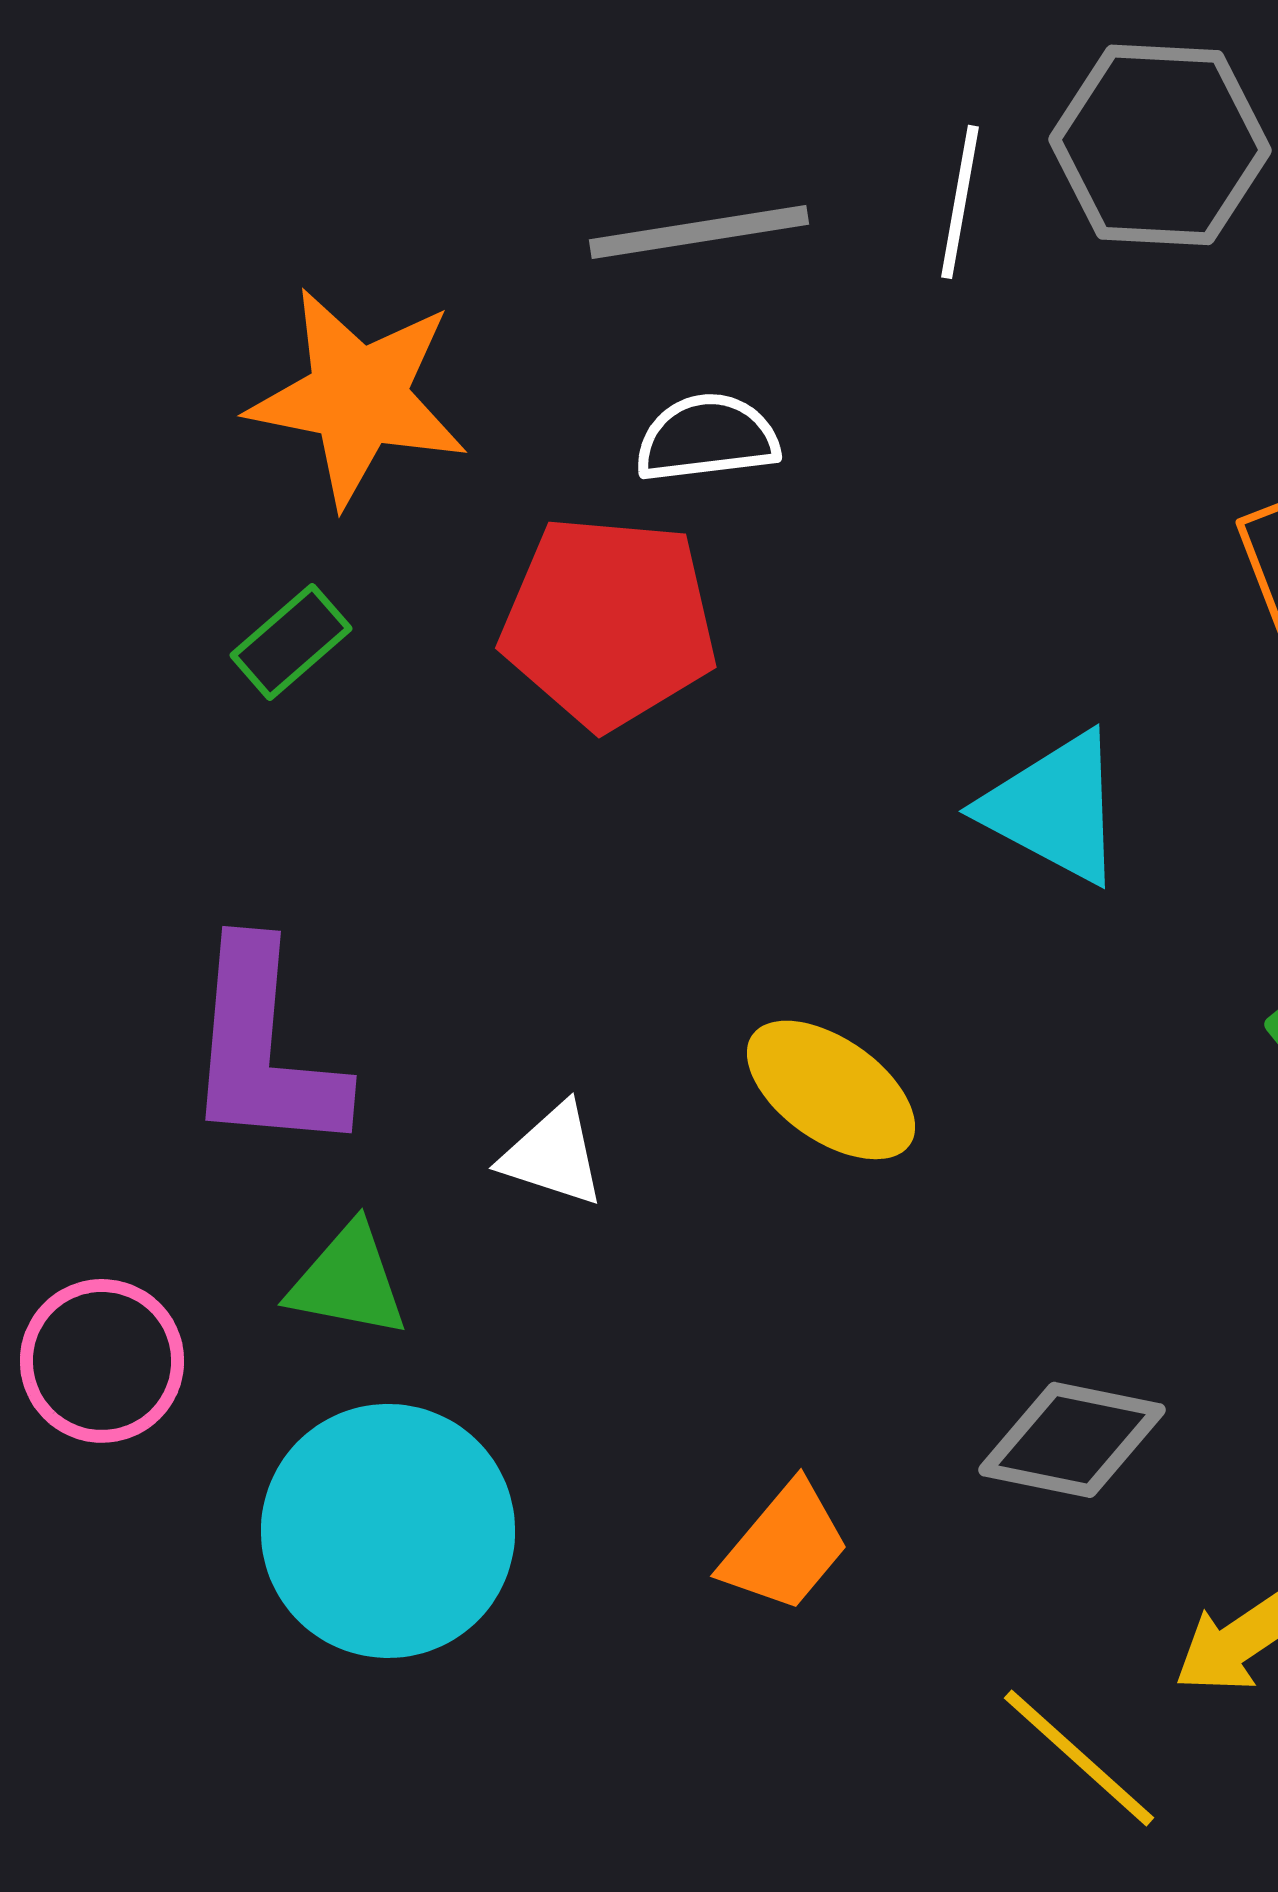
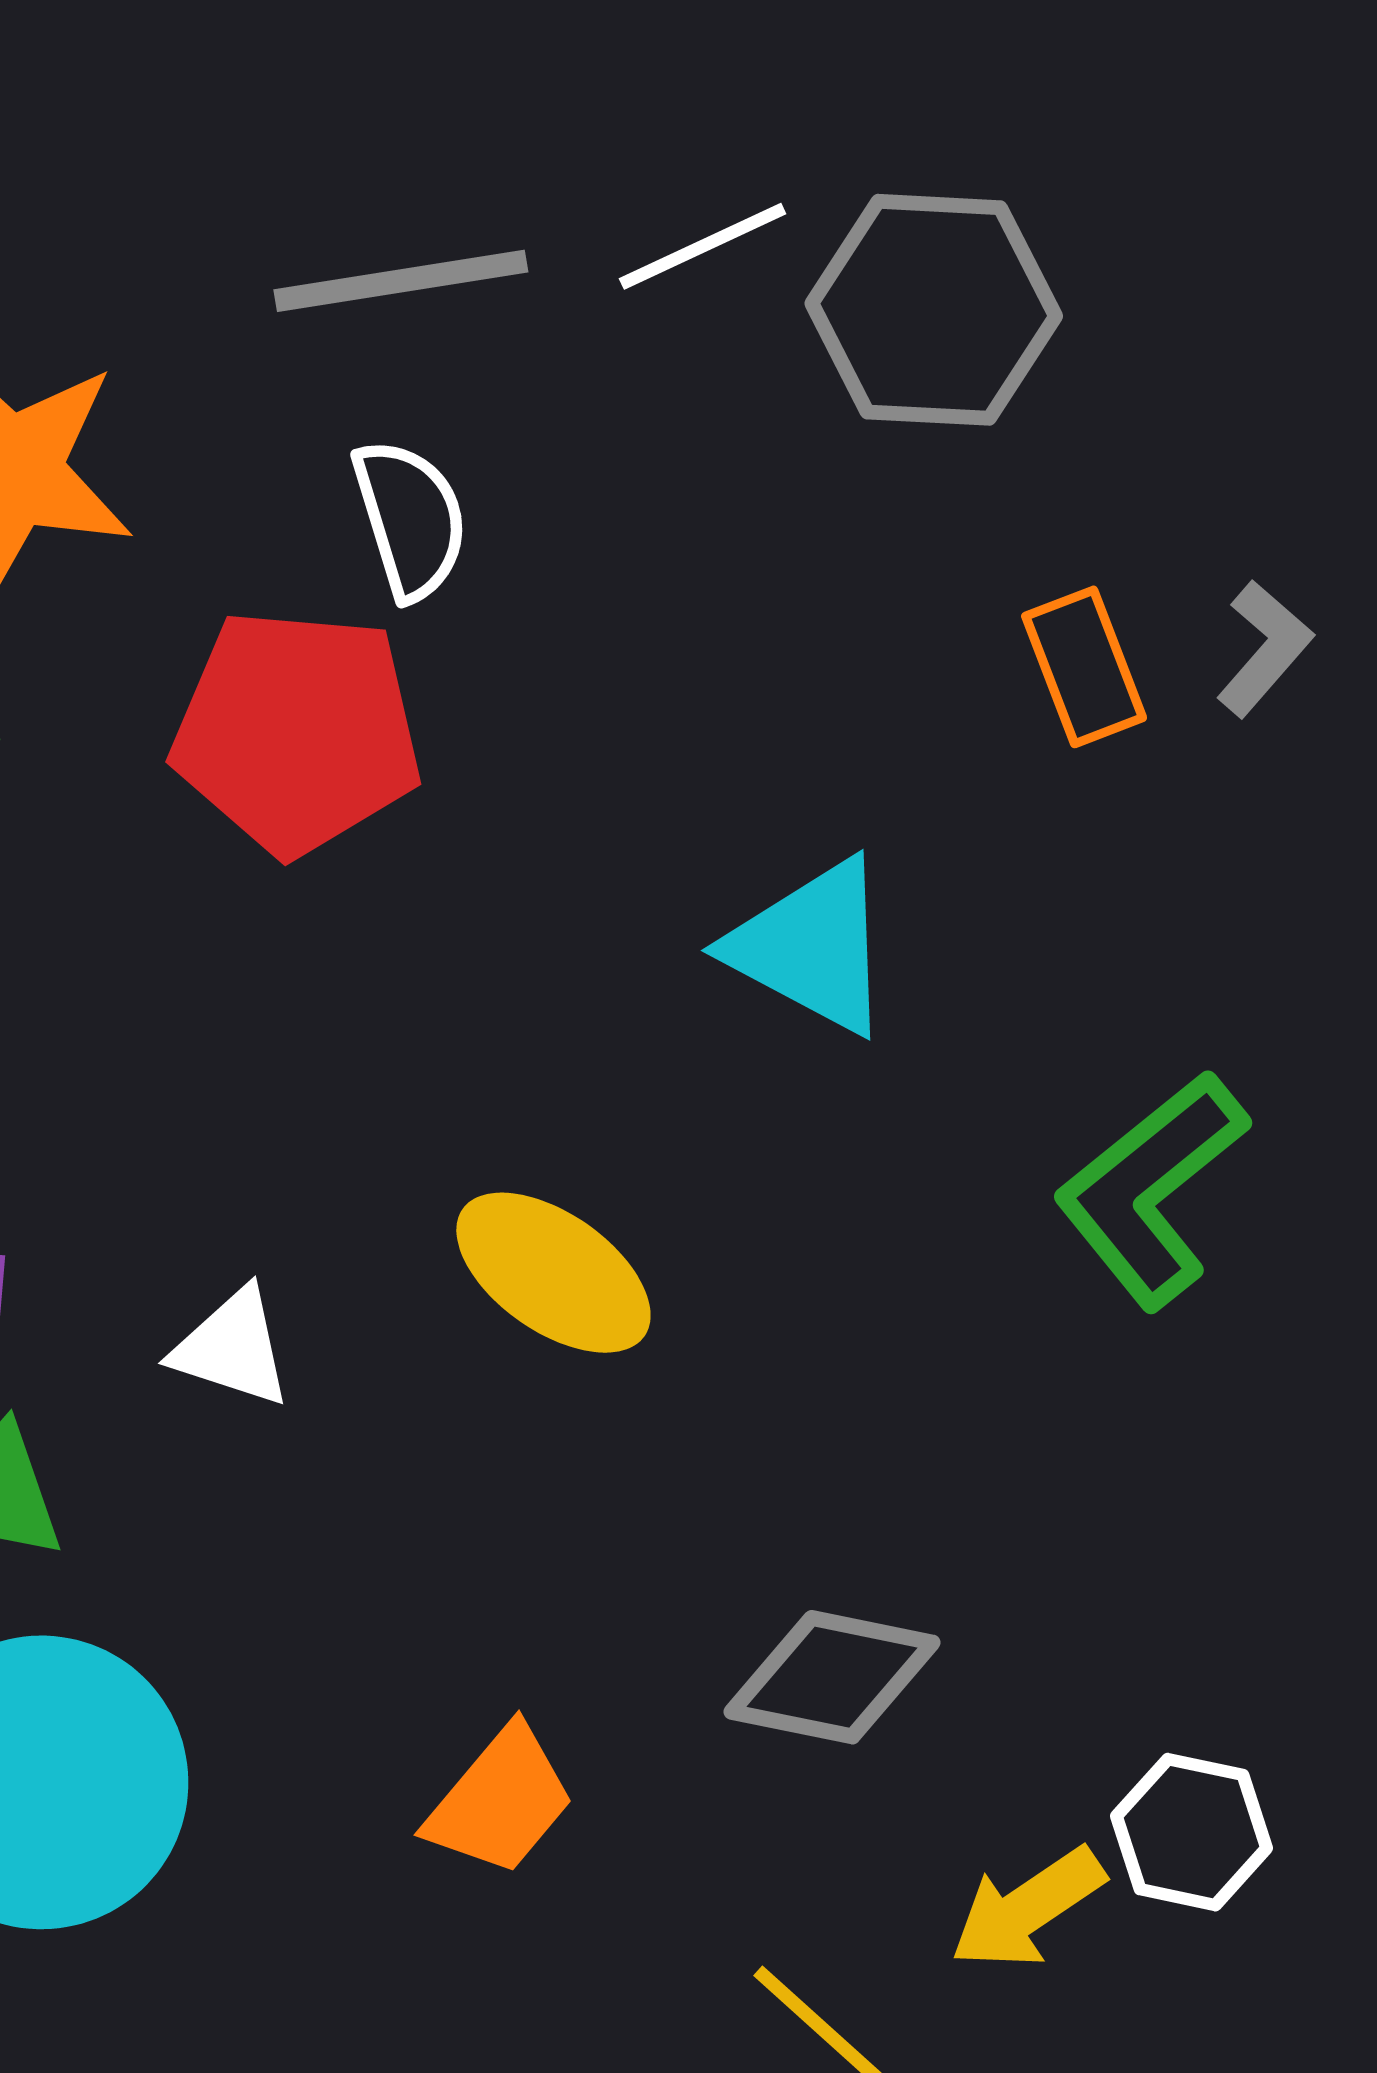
gray hexagon: (1160, 145) -> (934, 310), moved
white line: (960, 202) -> (703, 246), turned 55
white semicircle: (707, 438) -> (410, 519), turned 80

